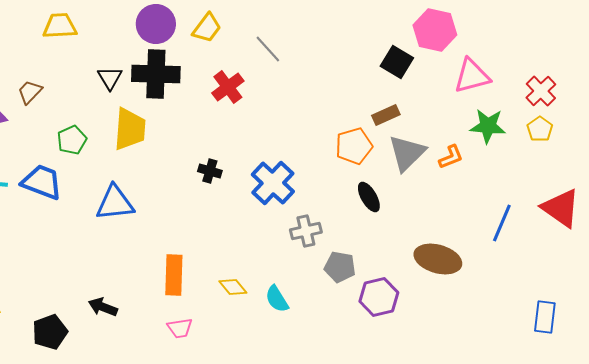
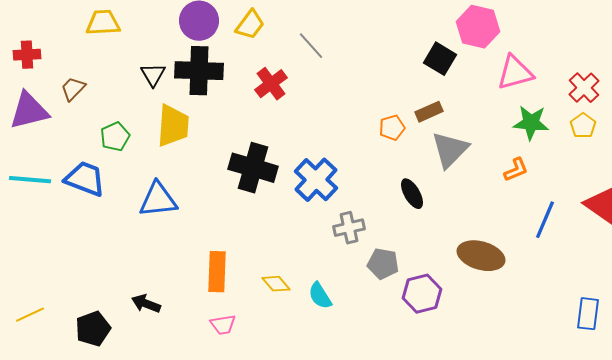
orange pentagon: (354, 146) -> (392, 128), moved, size x0.7
orange L-shape: (451, 157) -> (516, 170), moved
black cross: (210, 171) -> (253, 168), size x2.0

